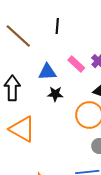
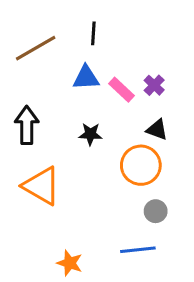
brown line: (18, 36) -> (36, 48), turned -72
blue triangle: (47, 72) -> (86, 78), moved

